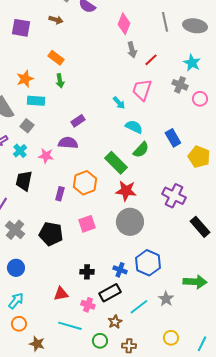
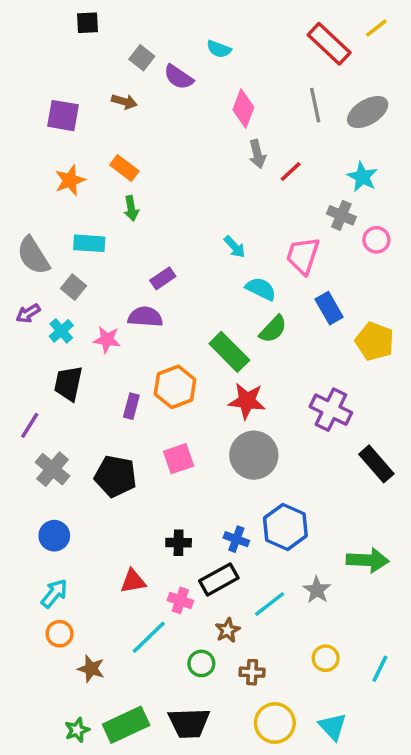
gray ellipse: (195, 26) -> (368, 112), turned -40
orange star: (25, 79) -> (70, 180), moved
pink trapezoid: (142, 90) -> (303, 256), moved
cyan line: (70, 326) -> (149, 637), turned -60

